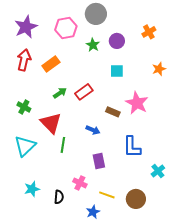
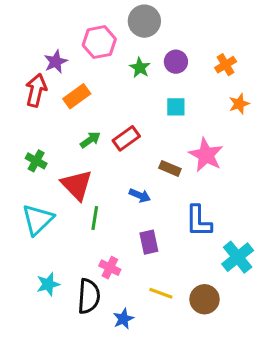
purple star: (26, 27) -> (56, 62), moved, size x0.7
orange cross: (149, 32) -> (226, 65), moved
cyan cross: (158, 171) -> (238, 257), size x1.5
pink cross: (80, 183) -> (110, 268), moved
black semicircle: (59, 197) -> (89, 296), size x1.6
blue star: (93, 212) -> (123, 319), moved

